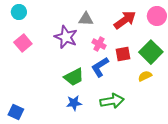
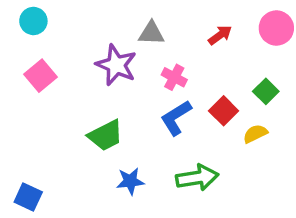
red arrow: (125, 20) -> (220, 35), size x0.6
green square: (151, 52) -> (266, 91), size x0.6
red square: (123, 54) -> (224, 111), moved, turned -35
green trapezoid: (74, 77) -> (106, 135), moved

